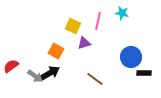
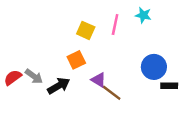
purple triangle: (84, 43) -> (99, 80), moved, turned 48
orange square: (56, 51) -> (76, 60), moved, turned 35
gray arrow: (35, 76) -> (34, 76), moved

